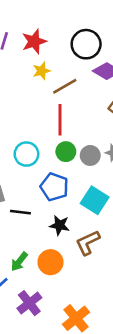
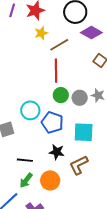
cyan circle: (26, 154) -> (30, 110), moved
cyan square: (95, 200) -> (84, 132), turned -30
black line: (20, 212) -> (25, 160), moved

